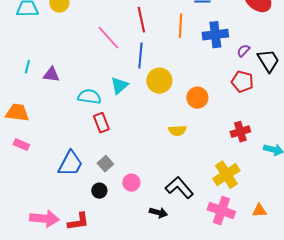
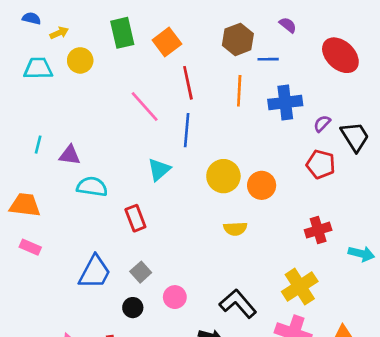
yellow circle: (159, 81) -> (223, 176), moved
cyan semicircle: (89, 97) -> (92, 187), moved

